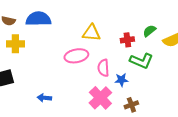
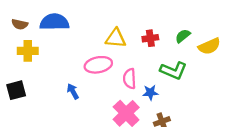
red cross: (127, 40) -> (150, 38), moved
blue arrow: (44, 98) -> (73, 91), moved, turned 56

